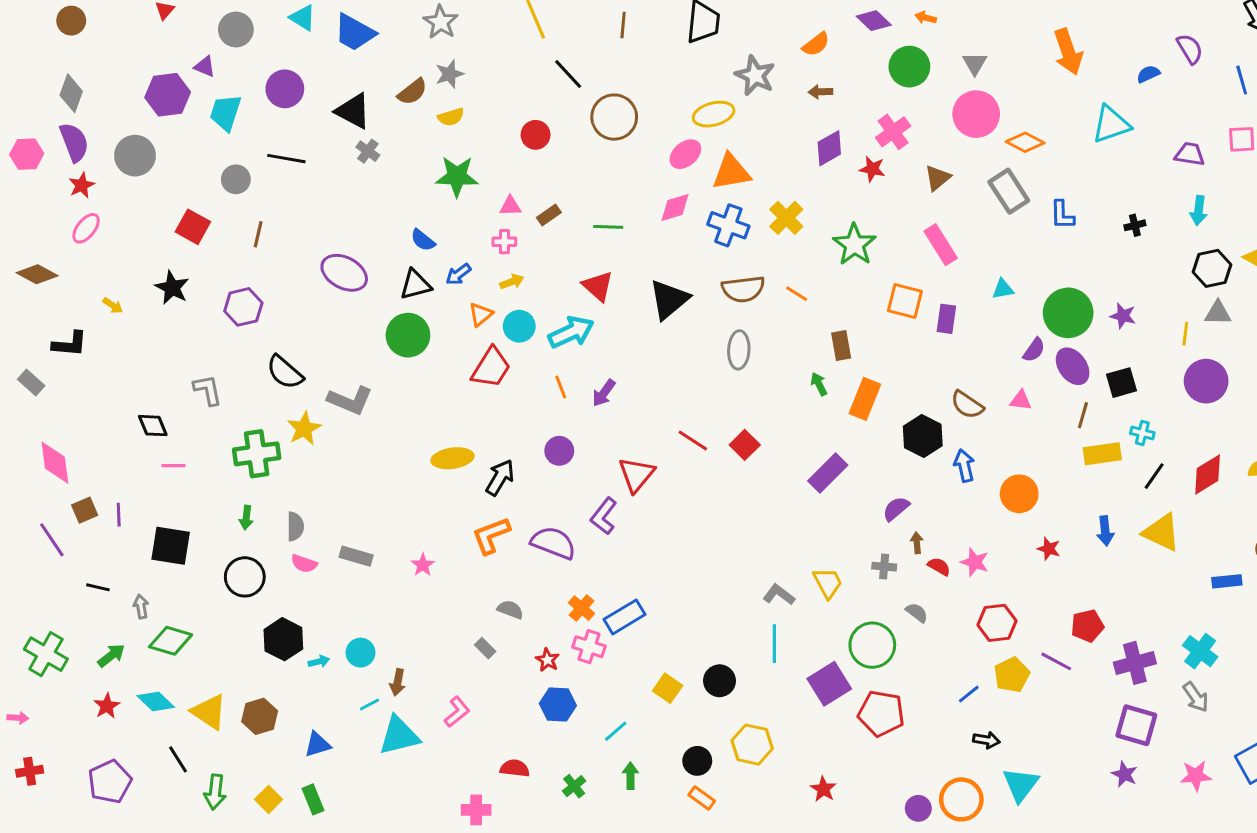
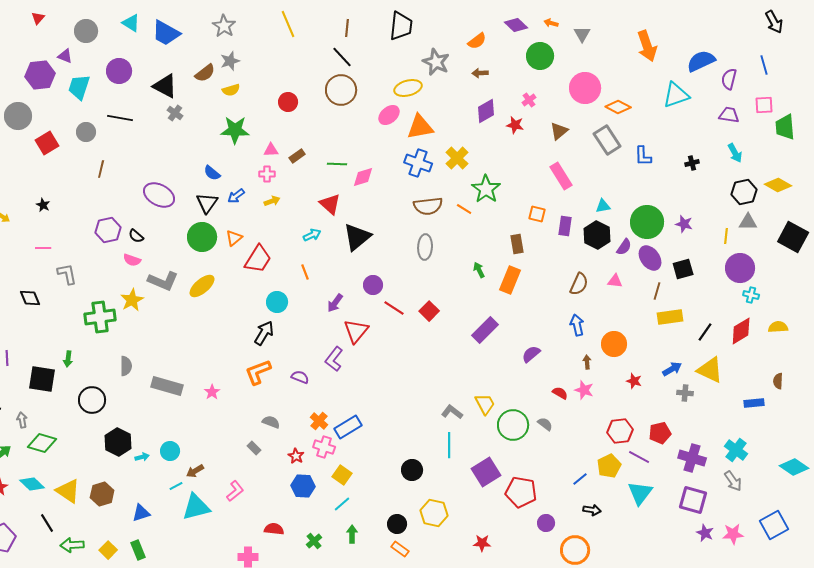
purple semicircle: (1190, 49) -> (729, 79), moved, turned -135
gray triangle: (975, 64) -> (582, 34), moved
black line: (568, 74) -> (342, 57), moved
blue semicircle: (1148, 74) -> (701, 61), size x1.8
pink cross: (893, 132) -> (529, 100), size x0.6
pink diamond: (675, 208) -> (363, 177), moved
cyan arrow: (1199, 210) -> (735, 153), turned -36
red square: (193, 227) -> (47, 143), moved, turned 30
green star: (854, 245) -> (486, 189), moved
black triangle: (415, 285) -> (207, 203), turned -40
black star: (172, 288) -> (43, 205), size x0.6
black triangle: (669, 299) -> (357, 237), moved
orange square: (905, 301) -> (537, 214), size x0.7
purple hexagon: (243, 307) -> (108, 230), moved
orange triangle: (481, 314) -> (234, 238), moved
cyan circle: (519, 326) -> (277, 302), moved
cyan arrow: (571, 332) -> (312, 235), size x0.6
brown rectangle: (841, 345) -> (517, 244), moved
black semicircle: (285, 372) -> (136, 236), moved, size x0.6
purple arrow: (604, 393) -> (335, 303), moved
brown semicircle: (967, 405) -> (579, 284), turned -100
cyan cross: (1142, 433) -> (751, 295), moved
black hexagon: (923, 436) -> (597, 235), moved
purple circle: (559, 451) -> (373, 285), moved
yellow ellipse: (452, 458) -> (202, 286), moved, turned -32
pink line: (174, 466) -> (43, 248), moved
green arrow: (246, 518) -> (68, 359), moved
blue arrow: (1105, 531) -> (672, 369), turned -114
purple semicircle: (553, 543) -> (300, 377), size x0.6
brown arrow: (917, 543) -> (587, 362), moved
gray rectangle: (356, 556) -> (167, 386), size x1.4
pink semicircle: (304, 564) -> (132, 260), moved
gray cross: (884, 567) -> (685, 393), moved
red hexagon: (997, 623) -> (620, 431), moved
green circle: (872, 645) -> (513, 425), moved
purple cross: (1135, 663) -> (692, 458), turned 32
brown arrow: (398, 682) -> (195, 471), turned 48
yellow square: (668, 688) -> (342, 475), moved
purple star: (1124, 774) -> (705, 533), moved
cyan triangle: (1021, 785) -> (640, 493), moved
red star: (823, 789) -> (482, 543), turned -30
green arrow: (215, 792) -> (72, 545), turned 80
purple circle: (918, 808) -> (546, 523), moved

